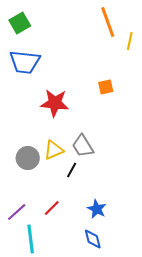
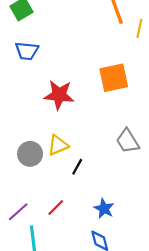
blue trapezoid: (25, 62) -> (27, 51), size x0.7
orange square: (106, 87) -> (114, 78), size x1.8
gray trapezoid: (83, 146) -> (128, 141), moved

